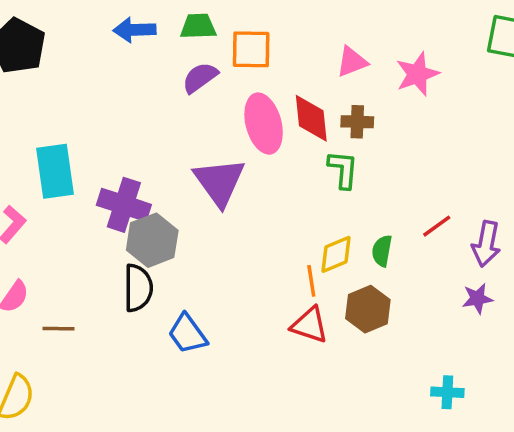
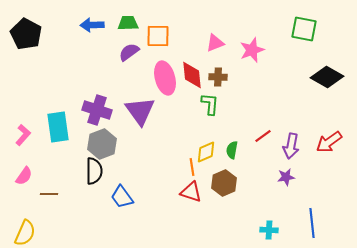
cyan rectangle: (55, 171) -> (58, 127), moved
purple cross: (124, 205) -> (97, 110), moved

